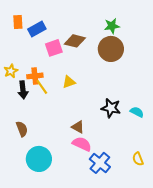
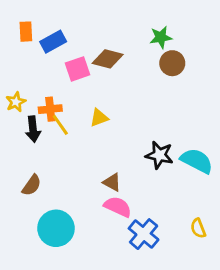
brown circle: (111, 49) -> (172, 63), moved, size x0.7
cyan semicircle: (137, 112) -> (197, 161), size x1.6
brown semicircle: (22, 129) -> (32, 185), turned 56

